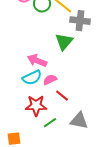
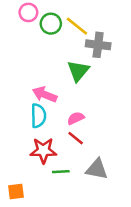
cyan semicircle: (32, 78) -> (38, 116), turned -66
pink semicircle: (50, 80) -> (76, 118), moved
green line: (50, 123) -> (61, 172), turned 32

